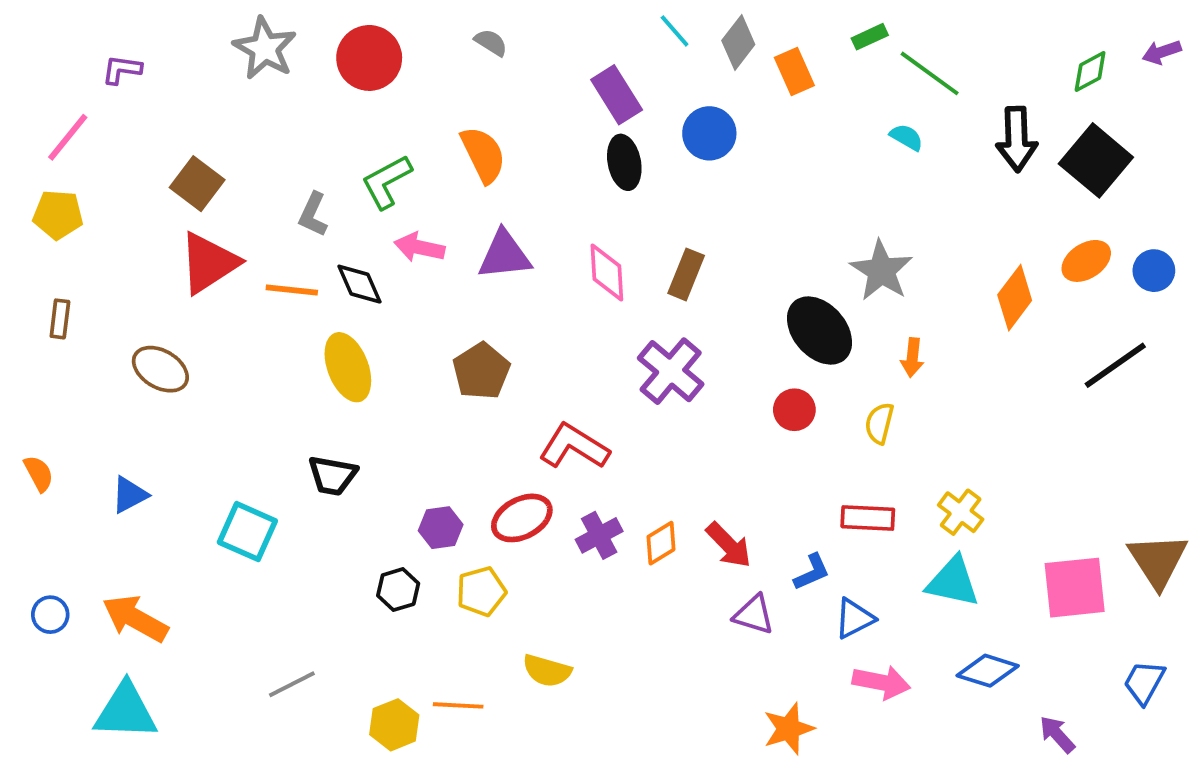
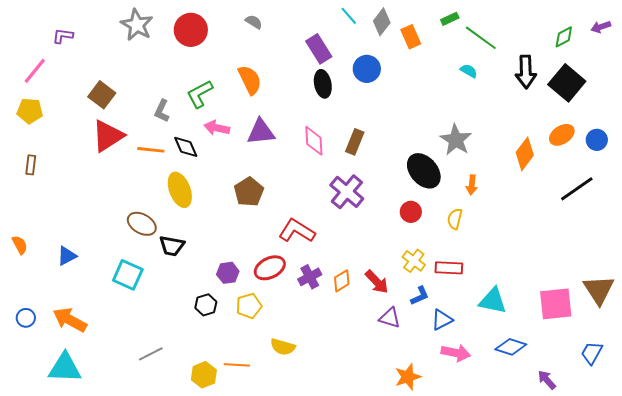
brown ellipse: (160, 369) -> (142, 224), moved
yellow cross: (961, 512) -> (414, 261), moved

